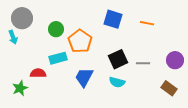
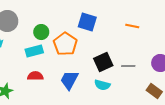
blue square: (113, 19) -> (87, 22), moved
cyan rectangle: (58, 58) -> (34, 51), moved
red semicircle: (38, 73) -> (35, 76), moved

